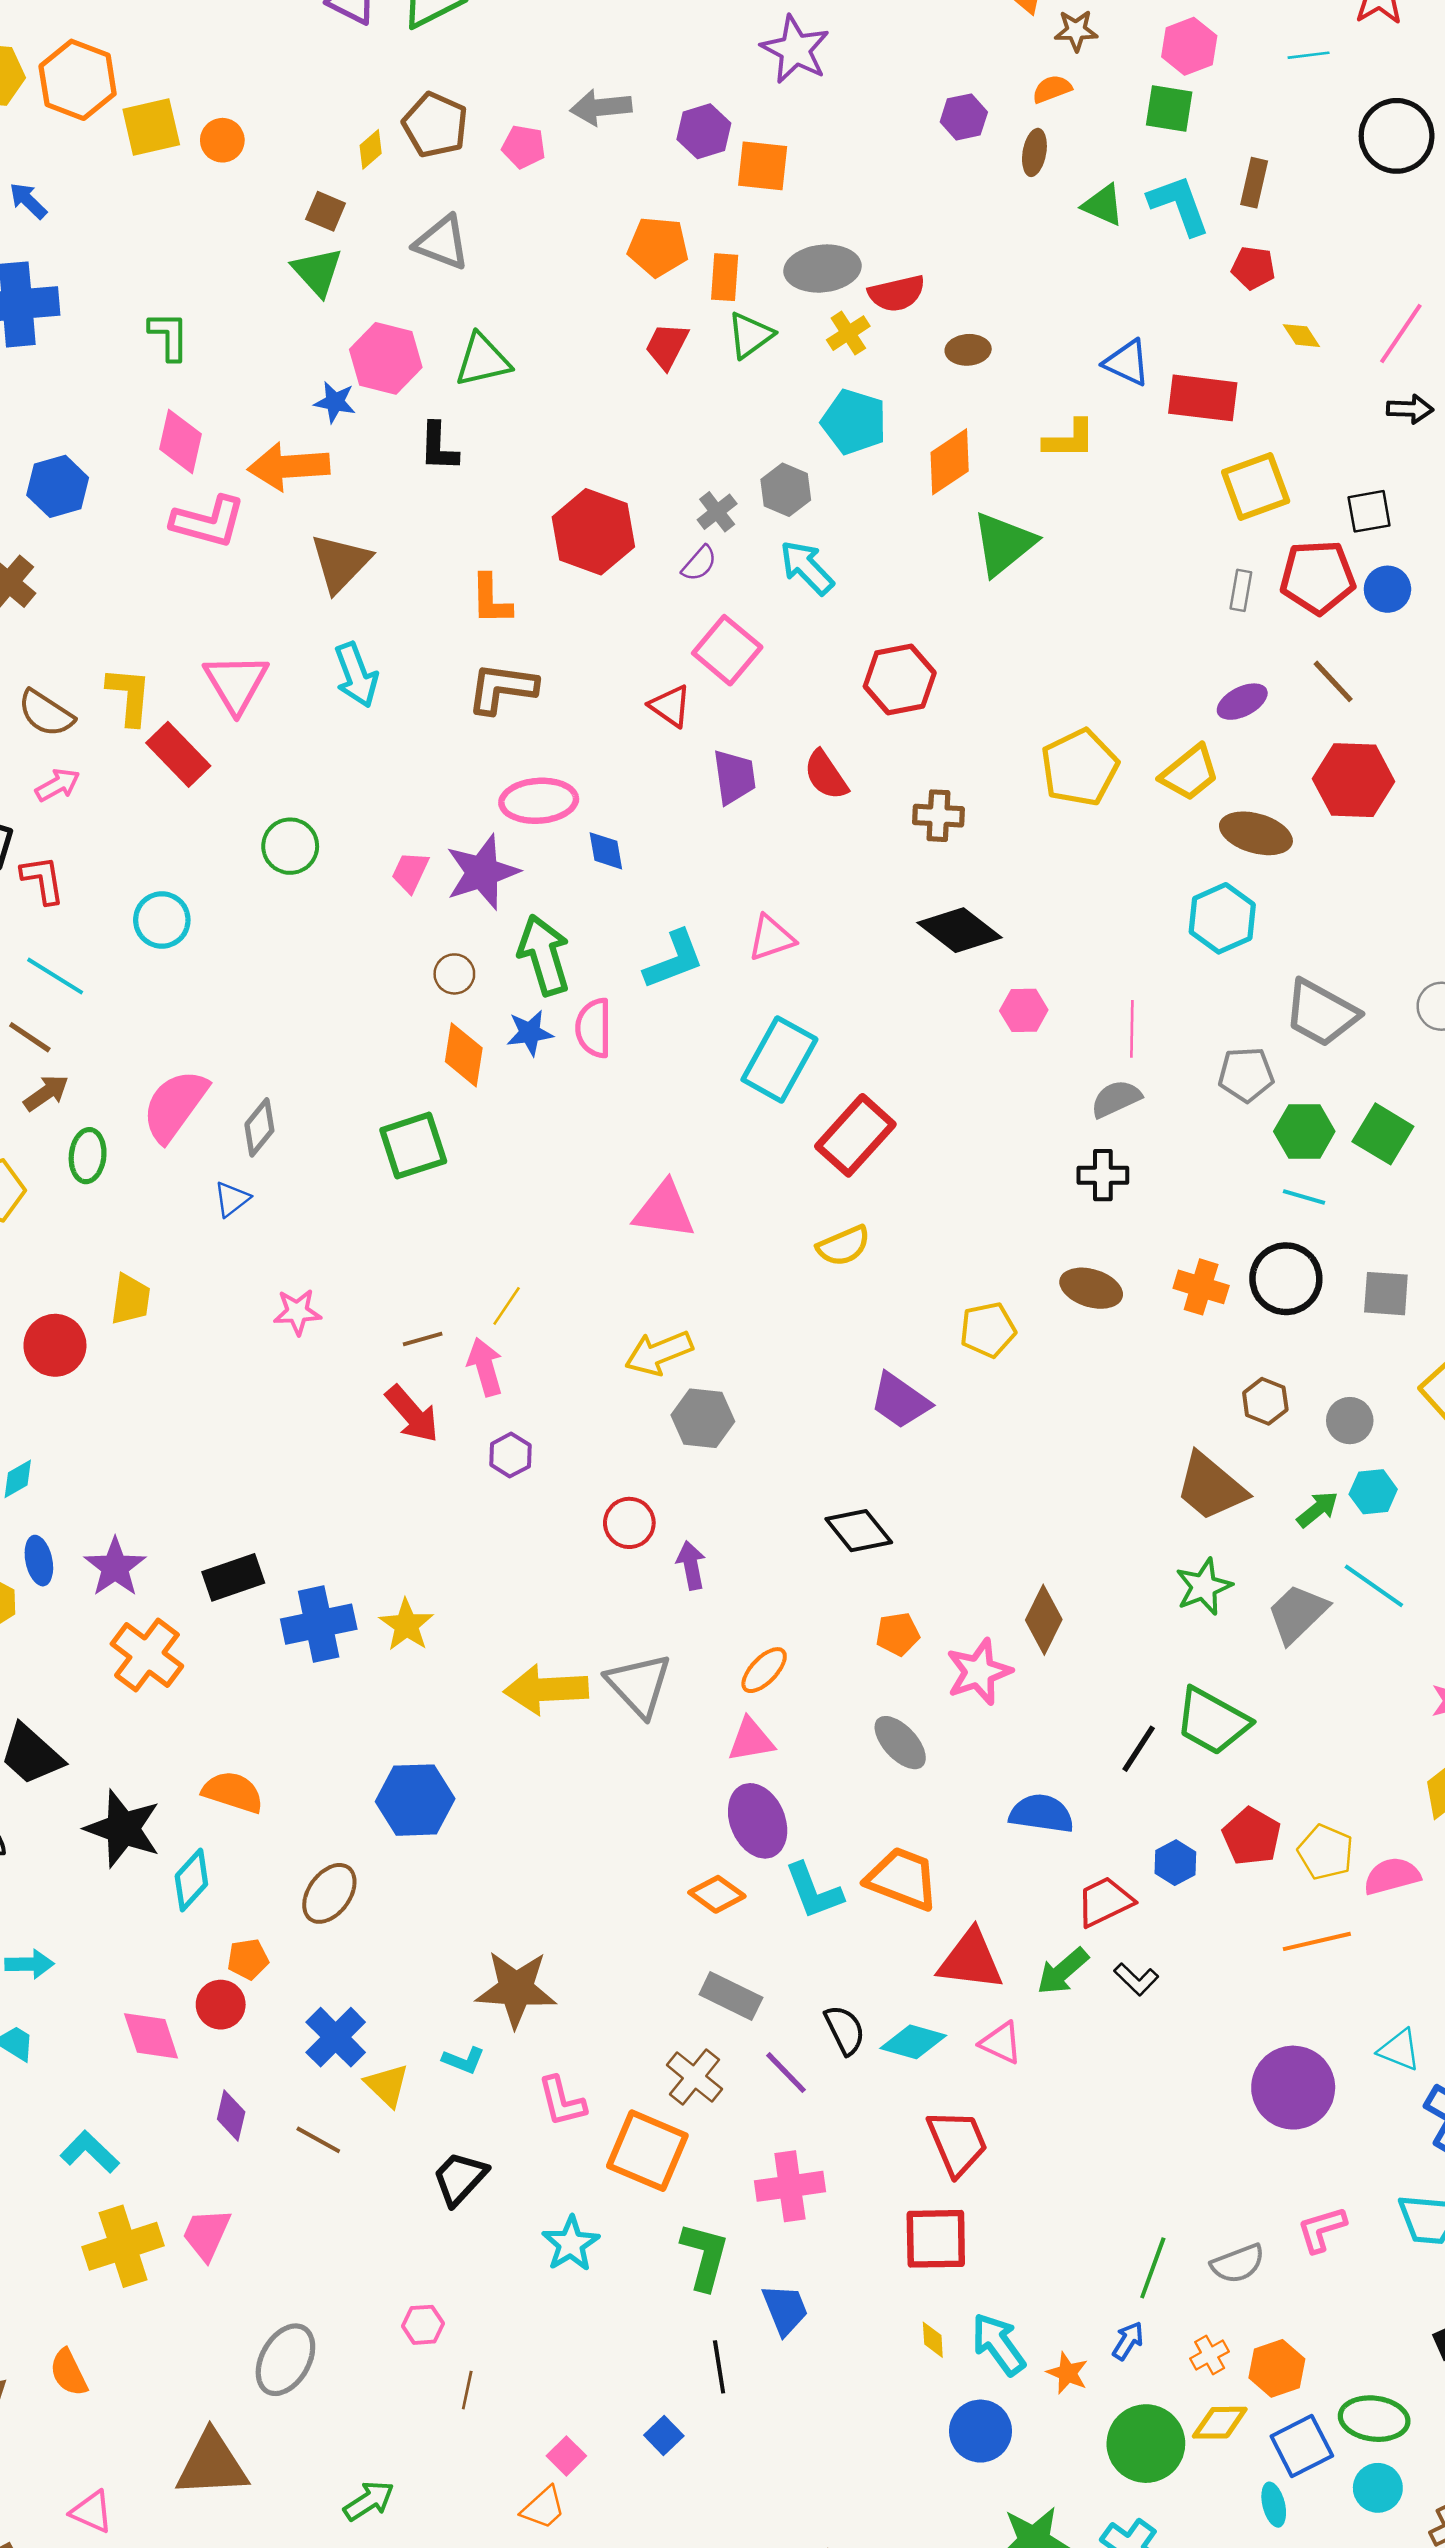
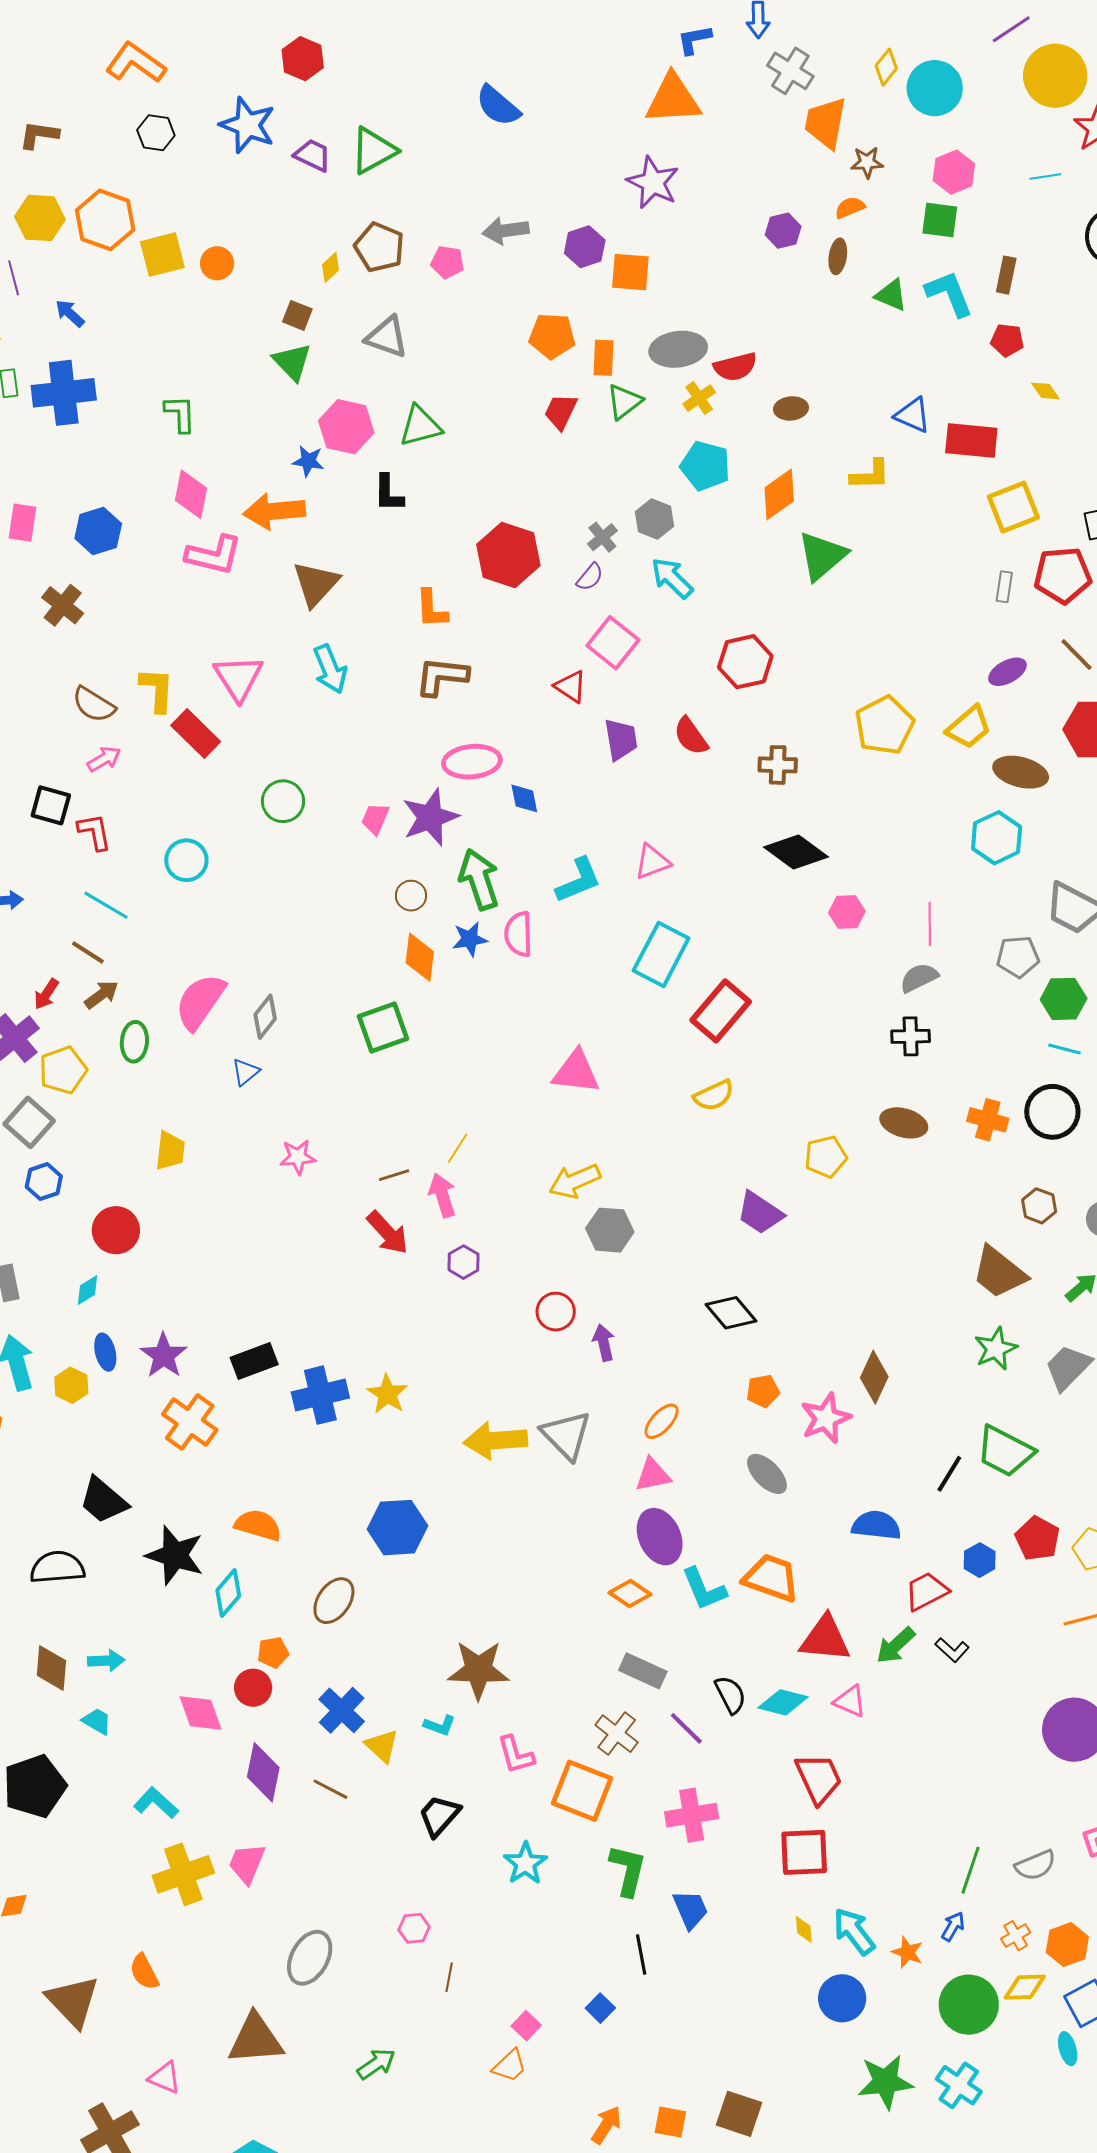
red circle: (55, 1345) -> (116, 1230), moved
purple diamond: (231, 2115) -> (263, 1772), size x1.5

